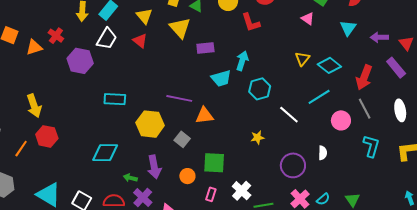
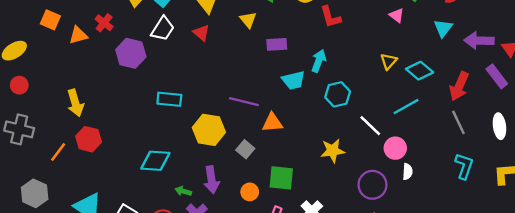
yellow triangle: (180, 28) -> (248, 20), size x0.7
purple arrow: (379, 37) -> (479, 40), size x1.4
pink circle: (341, 120) -> (395, 148), moved
yellow star: (257, 137) -> (333, 151), size x1.5

